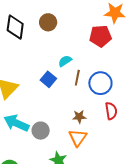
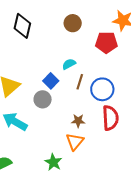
brown circle: (48, 22) -> (73, 23), moved
red semicircle: (111, 111) -> (110, 118), size x1.4
gray circle: (41, 131) -> (43, 99), moved

